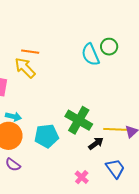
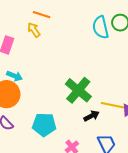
yellow arrow: (25, 68) -> (34, 30), size x0.7
cyan pentagon: (46, 136) -> (44, 125), moved

